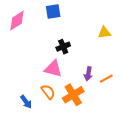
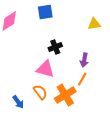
yellow triangle: (104, 33) -> (94, 24), moved
purple arrow: (88, 74) -> (84, 60), moved
orange line: (106, 79) -> (82, 79), moved, turned -32

